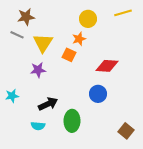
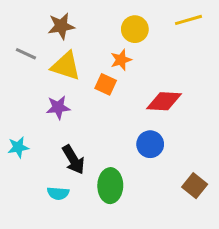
brown star: (26, 17) -> (61, 26), moved
yellow triangle: (43, 43) -> (66, 66), turned -45
black arrow: (48, 104) -> (73, 160), turned 84
brown square: (126, 131) -> (195, 186), moved

